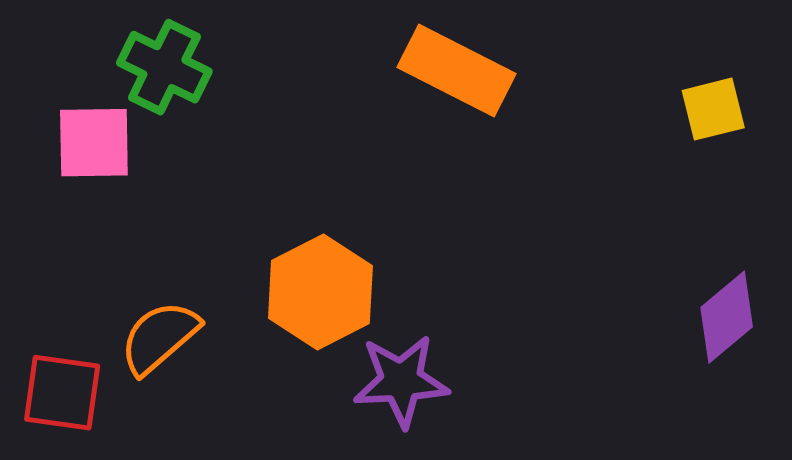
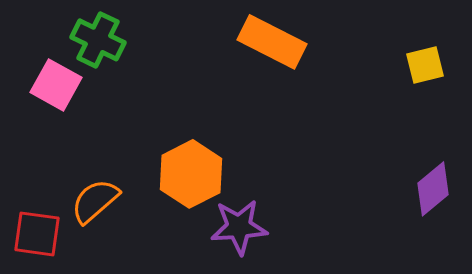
pink square: (94, 143) -> (56, 85), turned 30

